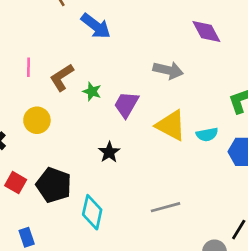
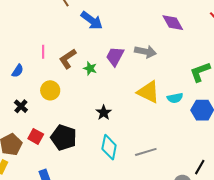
purple trapezoid: (126, 104) -> (115, 56), moved
cyan diamond: (92, 212) -> (109, 147), moved

